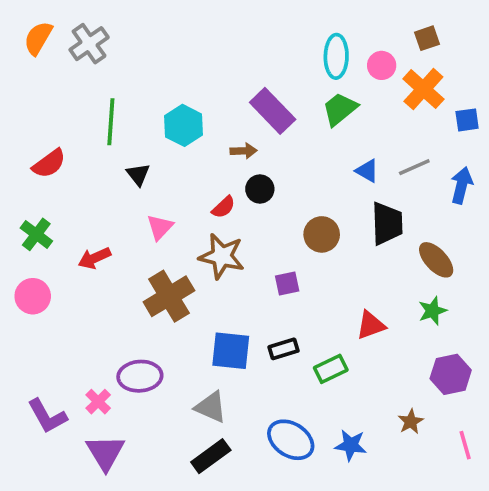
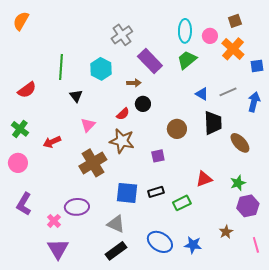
gray cross: (89, 44) -> (122, 35), moved
green star: (432, 311) -> (238, 183), moved
purple L-shape: (47, 416) -> (24, 204), moved, turned 60

